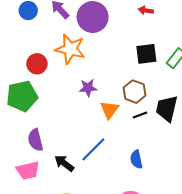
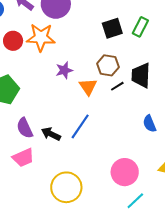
red circle: (37, 64) -> (13, 41), moved
blue semicircle: (136, 159) -> (150, 124), moved
black arrow: (64, 163) -> (51, 134), moved

